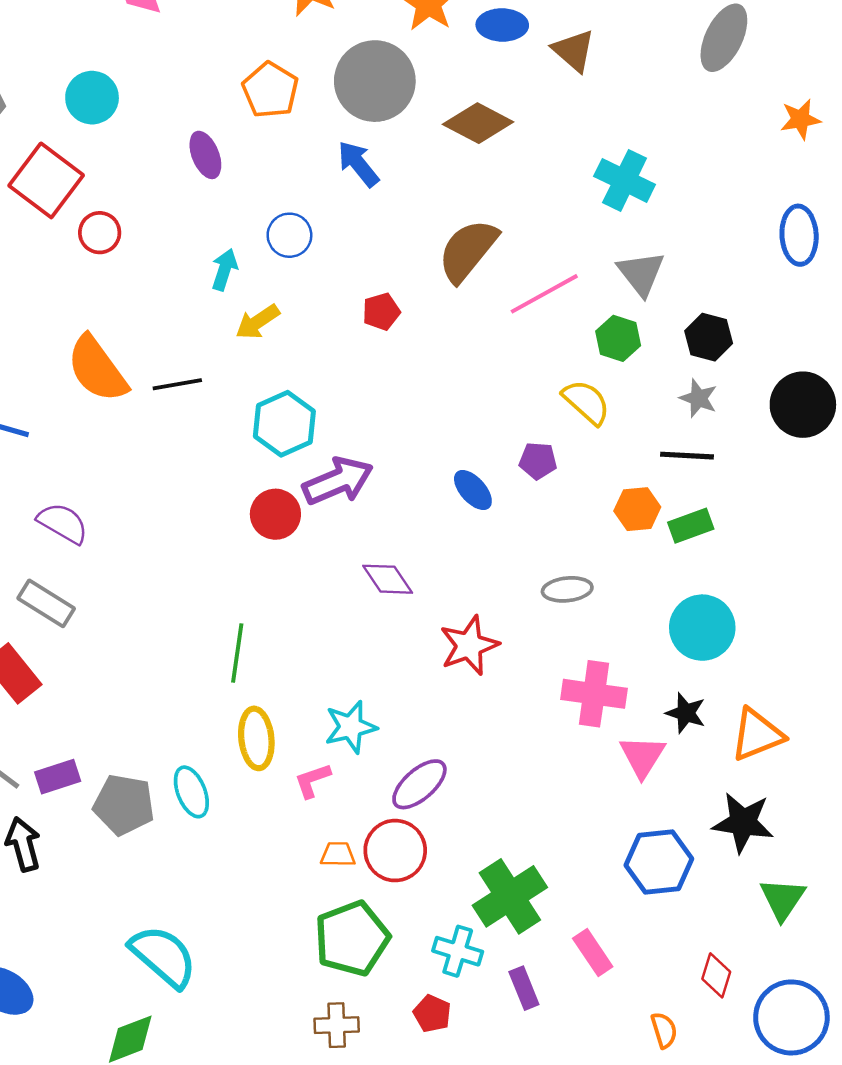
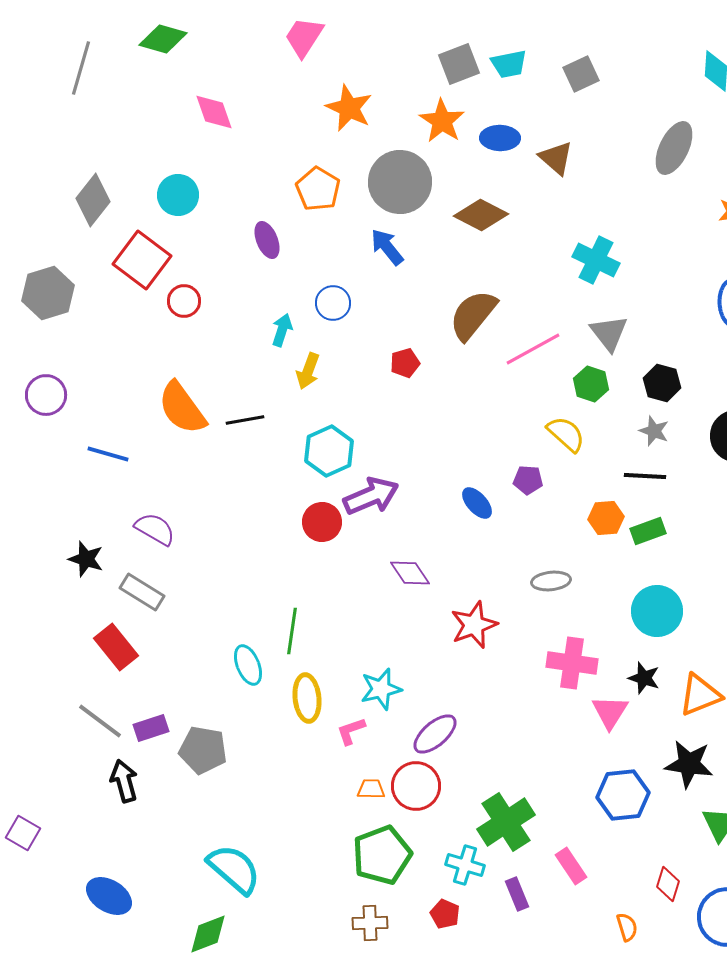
yellow arrow: (258, 322) -> (308, 371), turned -36
cyan ellipse: (191, 792) -> (248, 665), moved

